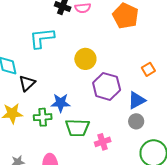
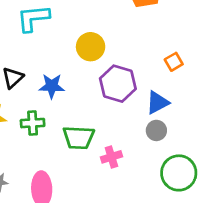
blue star: (61, 103) -> (52, 86), moved

